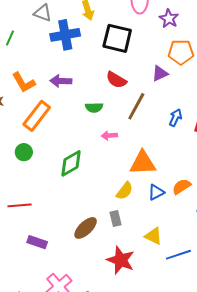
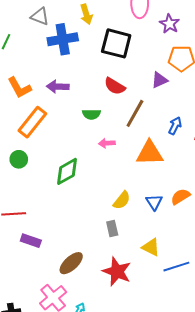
orange triangle: (143, 163) -> (150, 153), moved
blue triangle: (156, 192) -> (154, 202), turned -36
brown ellipse: (86, 228) -> (71, 263), moved
purple rectangle: (37, 242) -> (31, 241), moved

